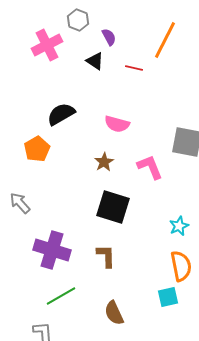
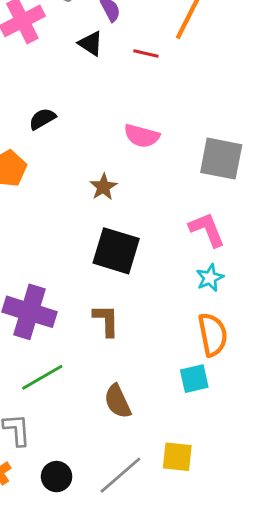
black semicircle: (61, 114) -> (42, 119), size x0.7
pink semicircle: (117, 124) -> (142, 136), moved
pink L-shape: (150, 167) -> (207, 230), moved

